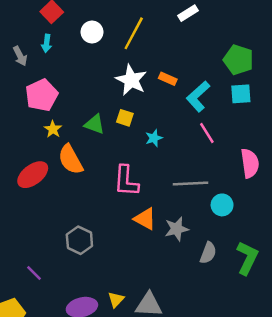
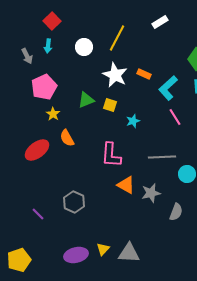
white circle: (92, 32) -> (84, 47), moved
green triangle: (95, 124) -> (86, 100), moved, turned -42
orange semicircle: (71, 159) -> (67, 138), size x0.7
purple line: (34, 273) -> (38, 214), moved

